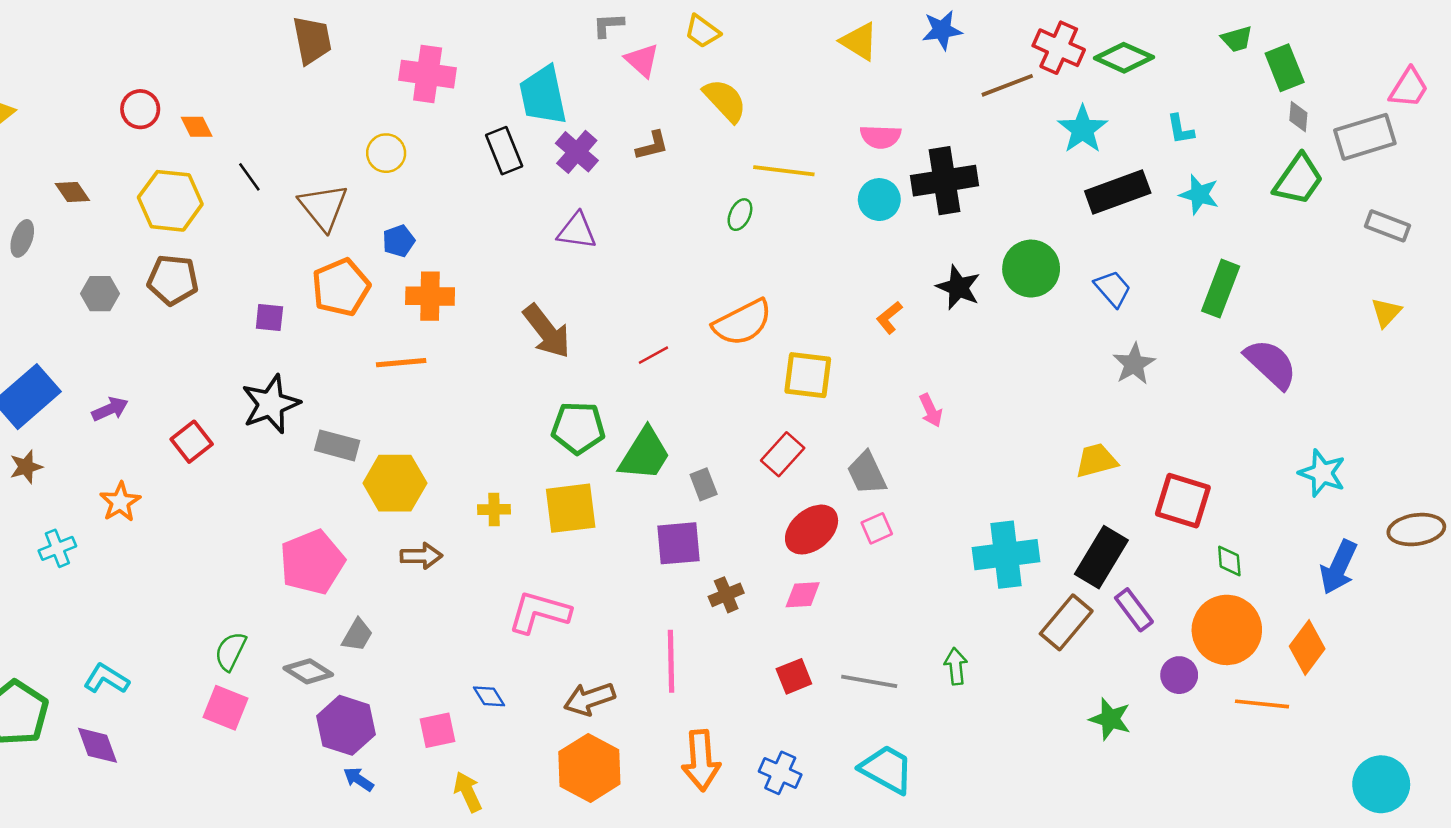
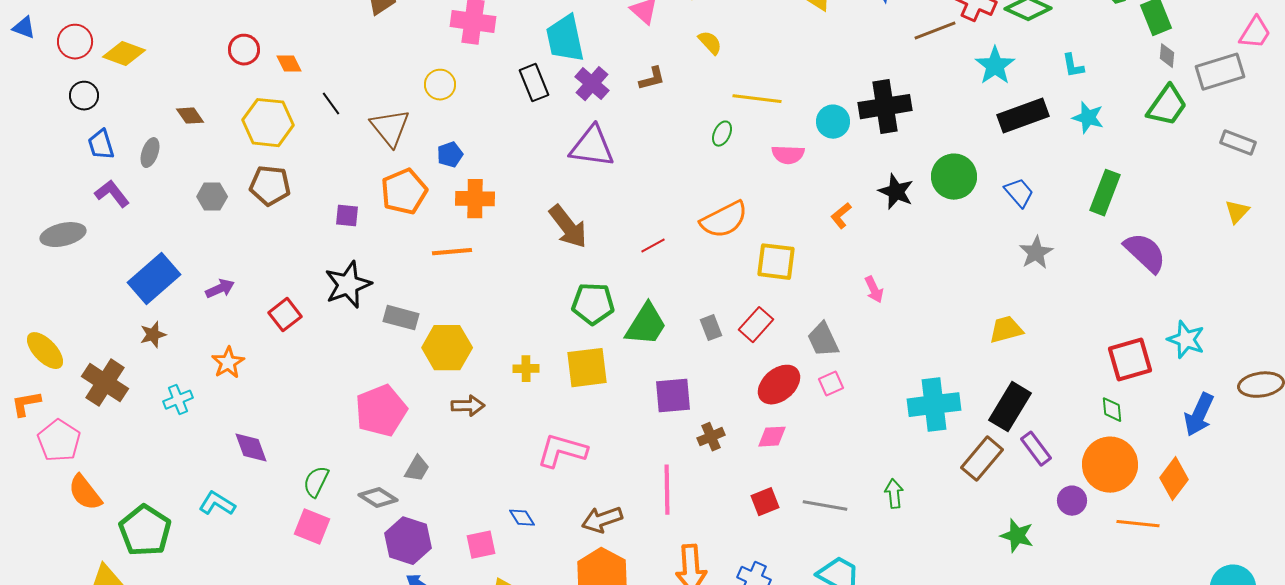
yellow semicircle: (725, 100) -> (710, 43), size x0.7
pink semicircle: (881, 137) -> (788, 155), moved
purple triangle: (577, 231) -> (592, 147), size x1.4
gray rectangle: (704, 484) -> (711, 328), moved
red square: (1183, 501) -> (1130, 360), moved, turned -33
purple diamond: (98, 745) -> (251, 448), moved

